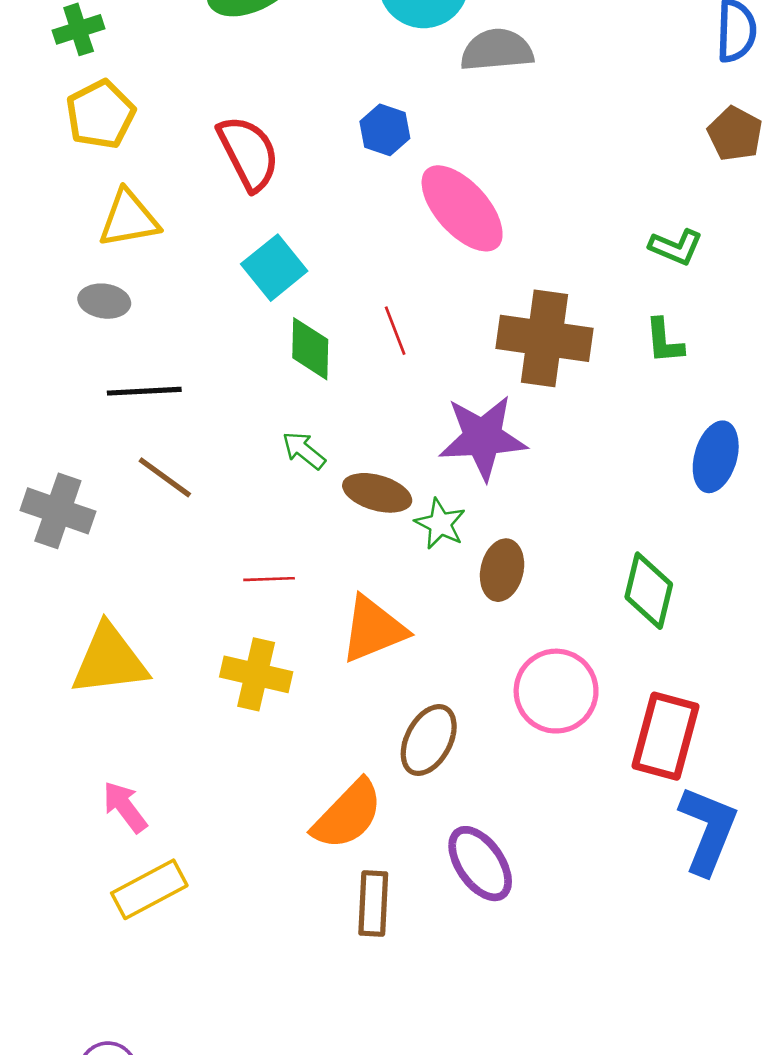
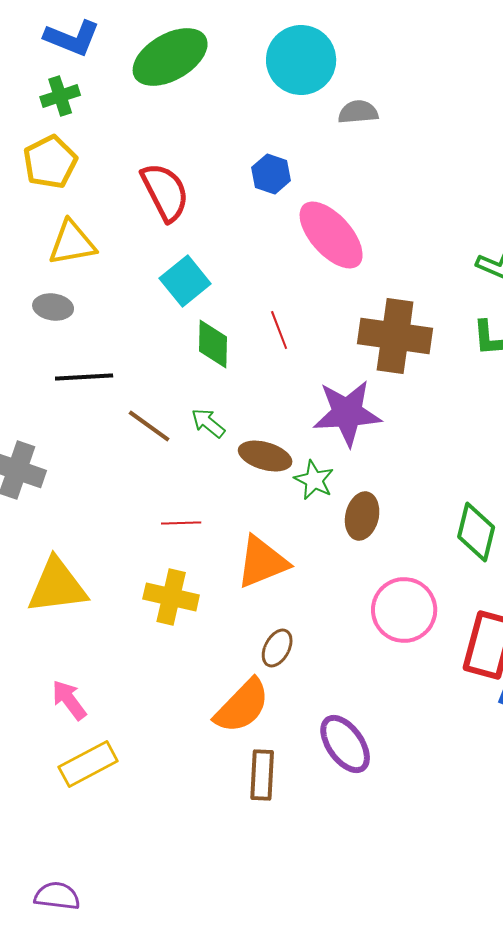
green cross: (79, 29) -> (60, 96), moved
gray semicircle: (497, 50) -> (358, 112), size x0.7
brown line: (165, 477) -> (149, 426), moved
brown ellipse: (429, 740) -> (277, 648), moved, size x0.7

